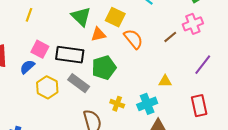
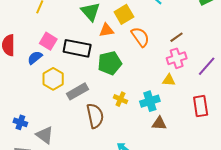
yellow square: (115, 17) -> (124, 14), turned 30
pink cross: (193, 24) -> (177, 58), moved
gray rectangle: (79, 83) -> (77, 91), moved, turned -70

